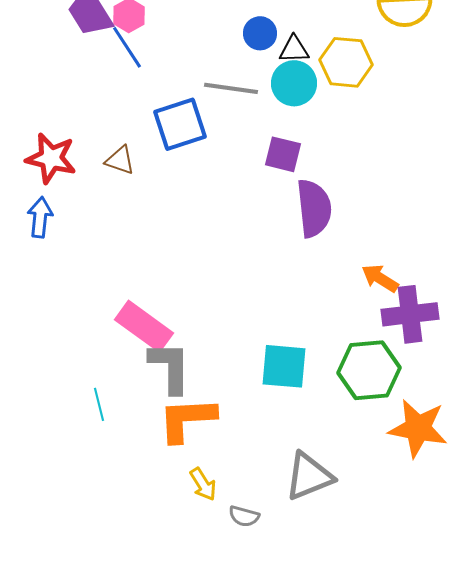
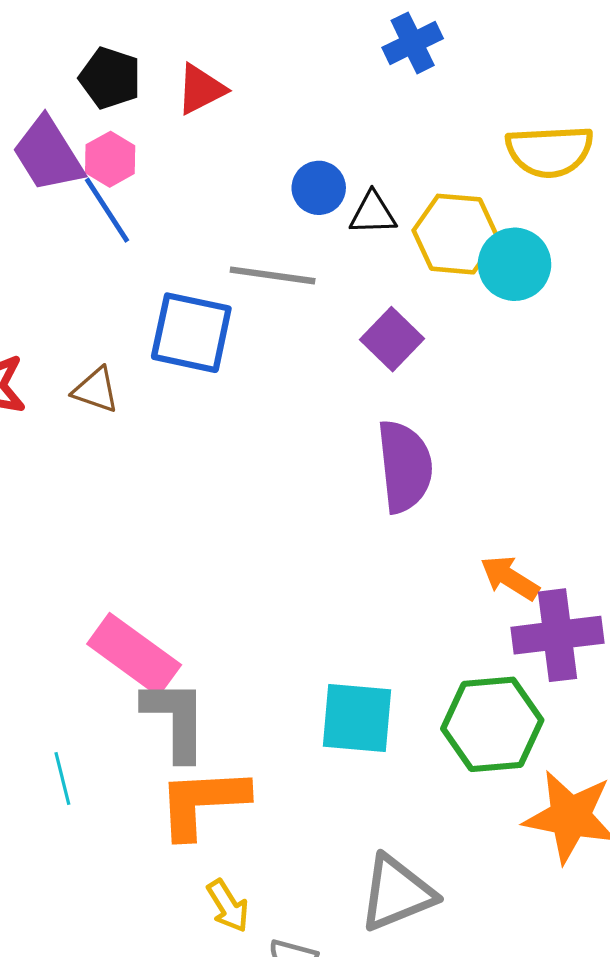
cyan circle: (294, 83) -> (515, 264), moved
blue square: (180, 124) -> (191, 333), turned 30
purple square: (283, 154) -> (392, 339), moved, turned 30

